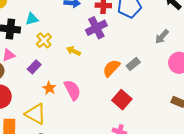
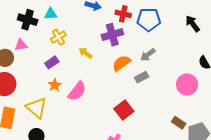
gray arrow: (162, 37) -> (148, 55), moved
purple rectangle: (34, 67) -> (52, 62), moved
orange semicircle: (111, 68) -> (121, 63), moved
pink semicircle: (72, 90) -> (77, 91), turned 55

